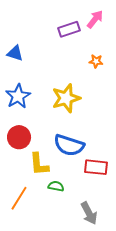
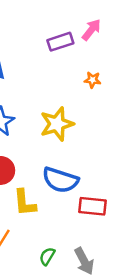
green semicircle: (56, 186) -> (47, 256), moved, turned -70

